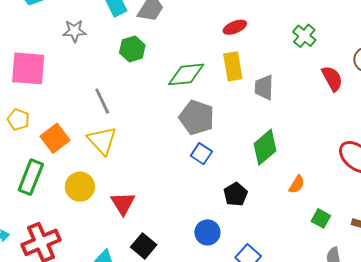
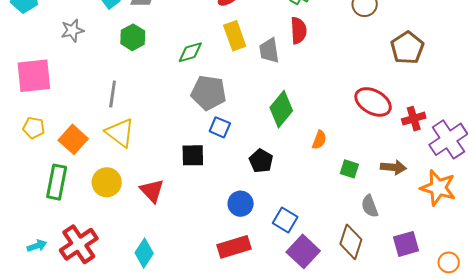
green diamond: (186, 74) -> (190, 52), size x0.7
red semicircle: (332, 79) -> (299, 31), moved, turned 36
gray line: (102, 101) -> (113, 94), turned 44
black square: (144, 246) -> (193, 155), moved, turned -30

